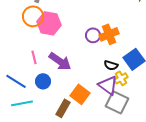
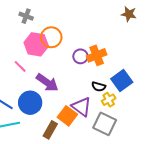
orange circle: (33, 16) -> (51, 37), moved
pink line: (34, 57) -> (20, 66), moved, turned -32
blue circle: (43, 81) -> (30, 103), size x1.5
purple triangle: (108, 85) -> (81, 107), moved

